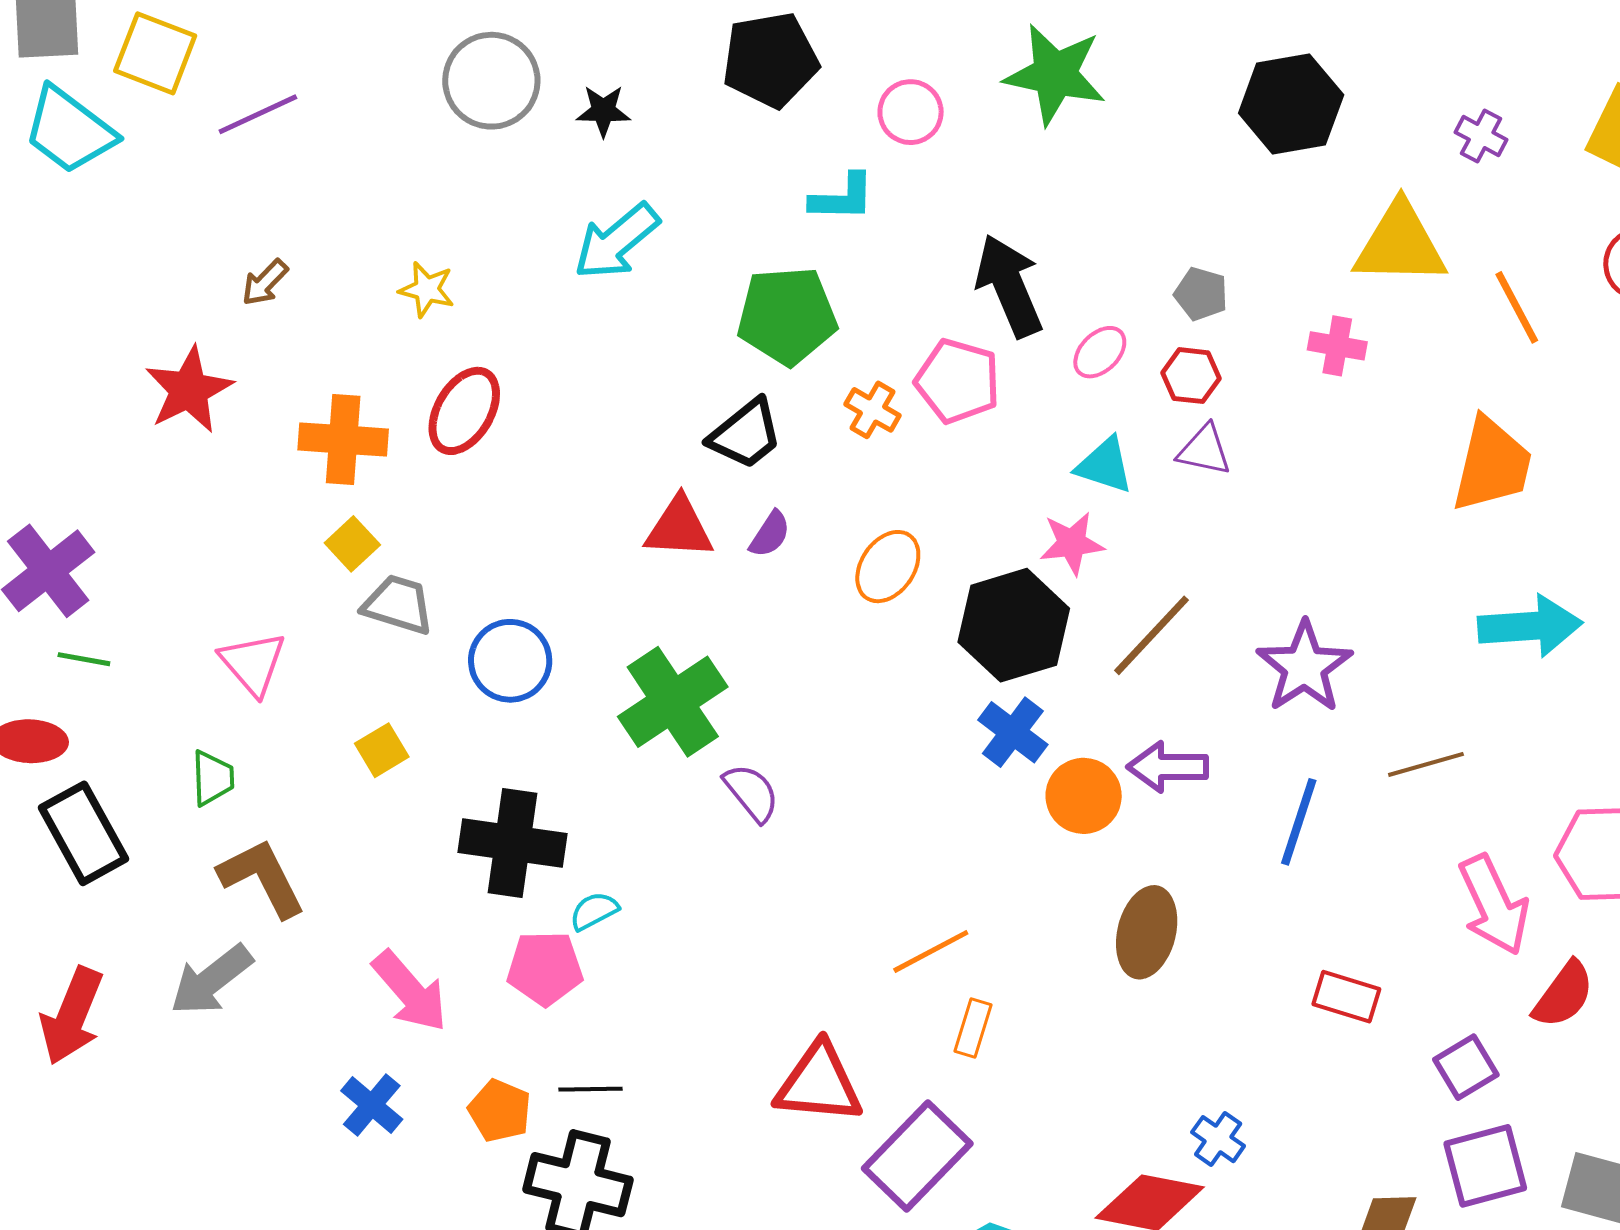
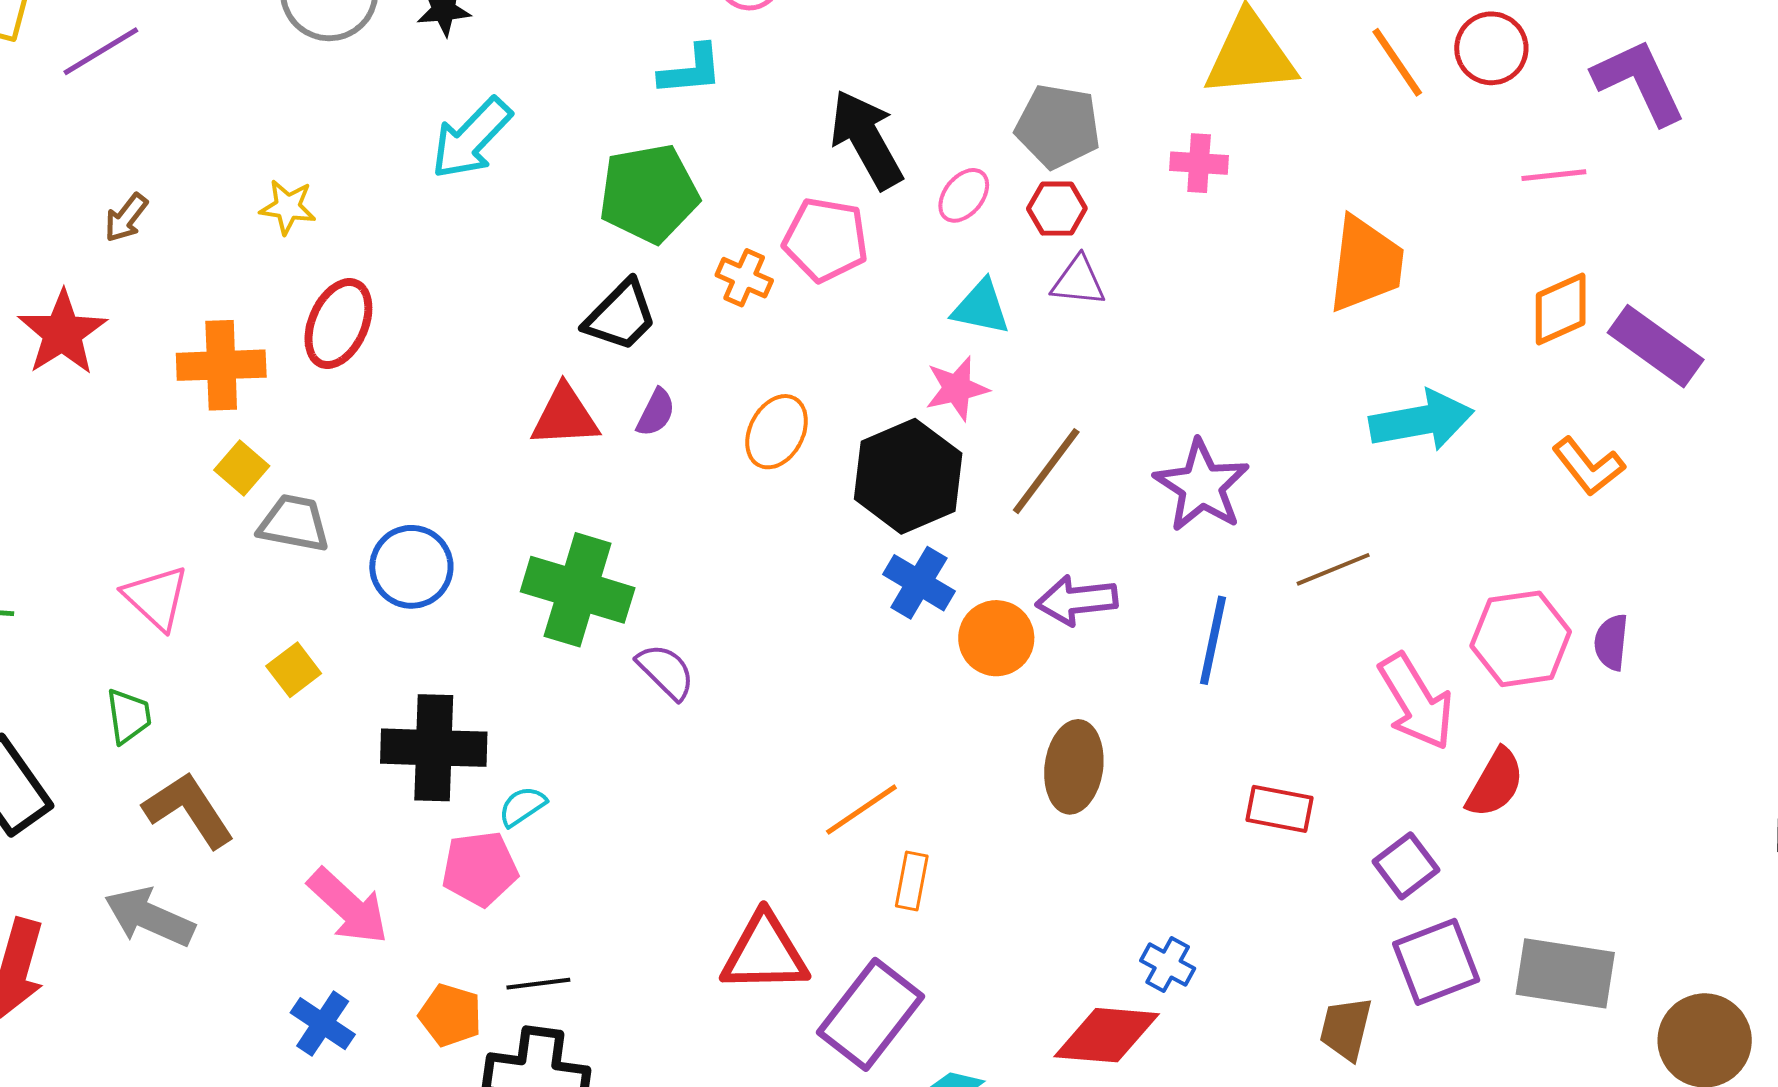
gray pentagon: (1201, 294) -> (1058, 126), size x1.6
orange line: (1517, 307) -> (1397, 62), moved
green cross: (673, 702) -> (578, 590), turned -33
gray arrow: (211, 980) -> (149, 917), turned 68

